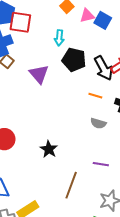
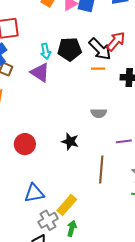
cyan arrow: (59, 38) -> (46, 51), moved
orange line: (95, 96) -> (98, 69), moved
gray semicircle: (98, 123) -> (99, 113), moved

